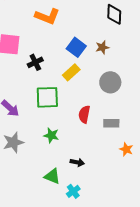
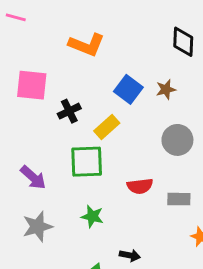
yellow rectangle: (71, 72) -> (107, 127), moved
red semicircle: (84, 114) -> (140, 186), turned -108

